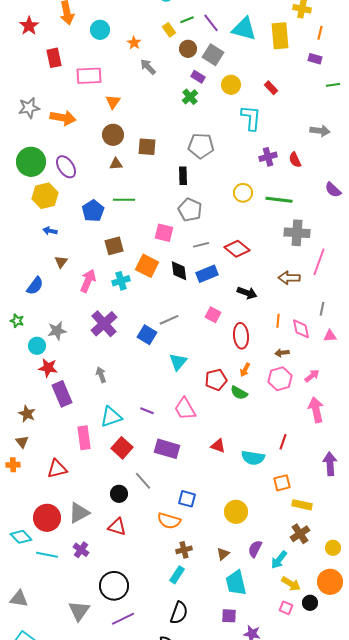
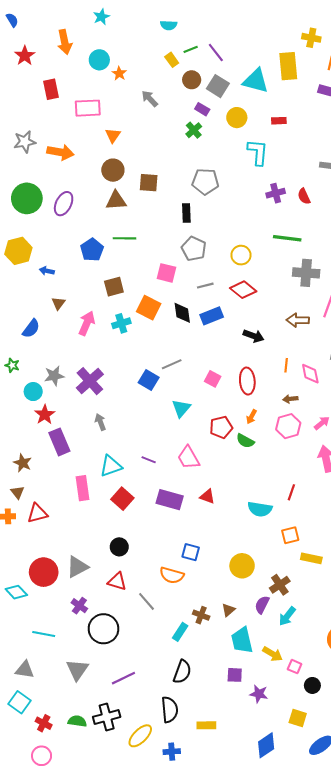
cyan triangle: (244, 29) -> (256, 81), moved
orange star: (134, 43) -> (119, 73), moved
red rectangle: (271, 88) -> (279, 121), turned -48
brown triangle: (116, 164) -> (116, 200), size x1.5
purple ellipse: (66, 167) -> (64, 204), turned 60
yellow circle: (243, 193) -> (241, 255), moved
yellow hexagon: (45, 196) -> (18, 251), moved
pink square: (213, 315) -> (213, 379), moved
purple cross: (104, 324) -> (90, 381), moved
red star: (48, 368) -> (45, 415), turned 30
red triangle: (218, 446) -> (207, 497), moved
red triangle: (57, 469) -> (37, 513), moved
gray line: (143, 481) -> (147, 601), moved
brown cross: (300, 534) -> (280, 585), moved
brown cross: (184, 550) -> (201, 615), moved, turned 35
cyan line: (47, 555) -> (44, 634), moved
yellow arrow: (291, 584) -> (272, 654), moved
black circle: (114, 586) -> (103, 629), moved
gray triangle: (19, 599) -> (25, 670), moved
black circle: (310, 603) -> (312, 685), moved

